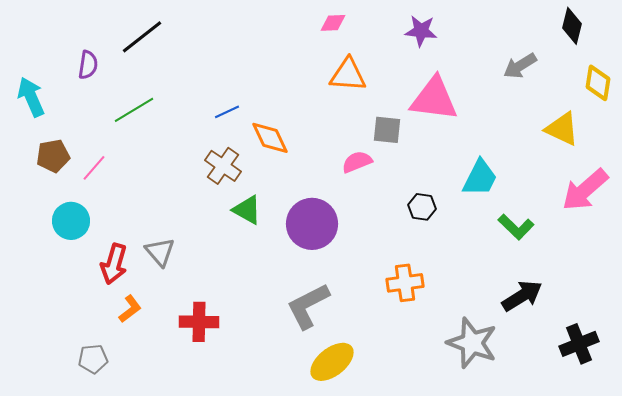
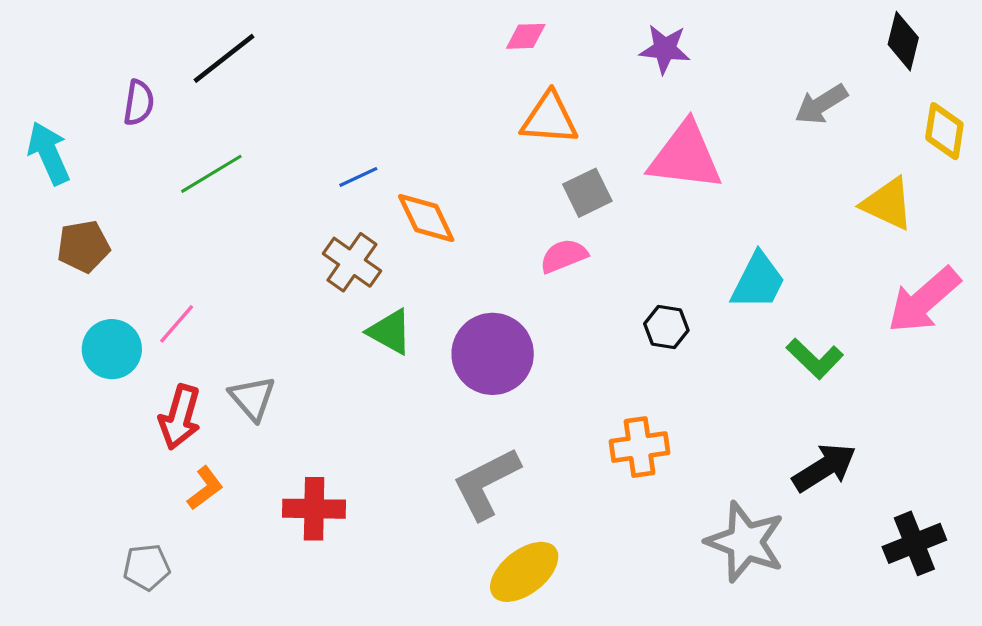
gray square: (387, 130) -> (587, 193), moved, turned -32
pink line: (94, 168) -> (177, 324), moved

